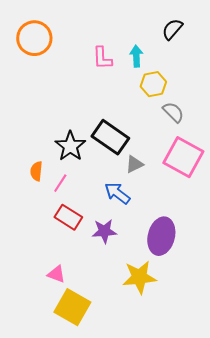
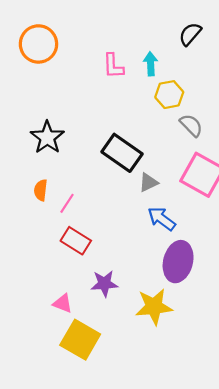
black star: (70, 146) -> (47, 137), moved
blue arrow: (117, 193) -> (162, 219), moved
purple star: (104, 231) -> (104, 284), moved

